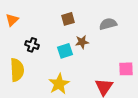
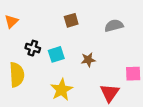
brown star: (82, 42) -> (88, 60), moved
cyan square: (65, 51) -> (56, 54), moved

